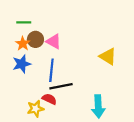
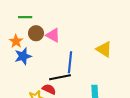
orange star: (23, 44) -> (16, 41), moved
blue line: (51, 70) -> (70, 62), moved

